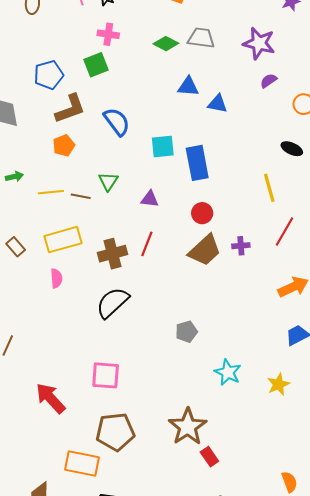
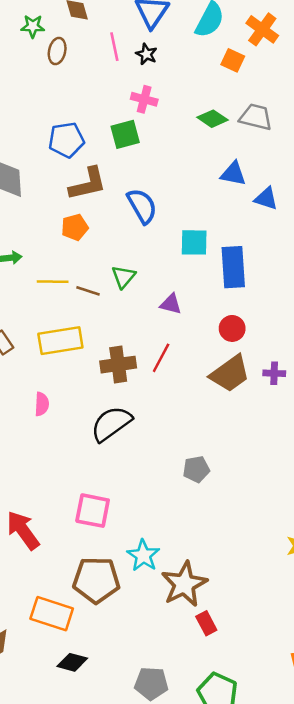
pink semicircle: (56, 278) -> (42, 404), moved
cyan star: (228, 372) -> (143, 555), moved

